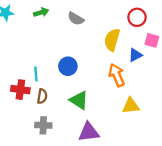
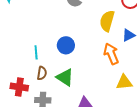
red cross: (20, 90) -> (19, 87), moved
green triangle: (79, 100) -> (65, 77), moved

